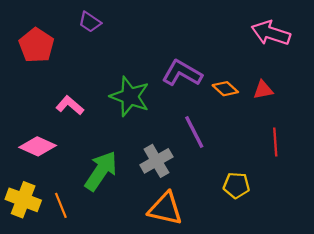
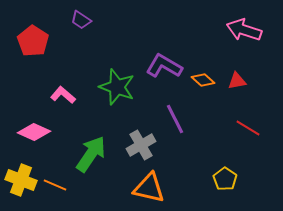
red line: (275, 142) -> (248, 128), turned -55
yellow pentagon: (236, 185) -> (225, 179), moved, turned 30
orange line: (61, 205) -> (55, 185), turned -45

